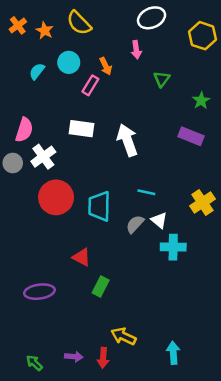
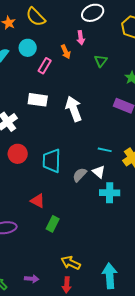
orange arrow: (106, 66) -> (66, 52), moved
cyan line: (146, 192) -> (105, 150), moved
red circle: (56, 197) -> (18, 154), size x0.7
cyan arrow: (173, 353) -> (110, 276), size x1.4
red arrow: (103, 358) -> (67, 285), moved

